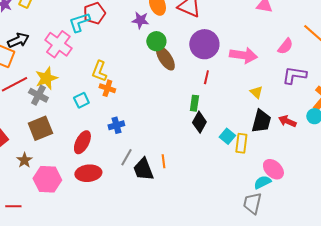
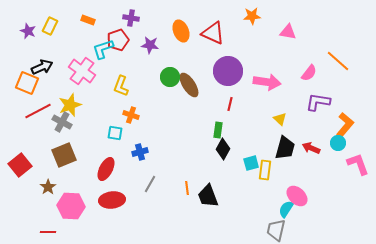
purple star: (140, 20) -> (150, 45), moved
green circle: (156, 41) -> (170, 77), moved
yellow L-shape: (99, 71) -> (121, 86), moved
cyan square: (81, 100) -> (115, 133), moved, turned 35
cyan square: (227, 136) -> (251, 163), turned 35
black trapezoid: (143, 169) -> (208, 196), moved
cyan semicircle: (262, 182) -> (286, 209), turned -30
red line: (13, 206) -> (48, 232), moved

